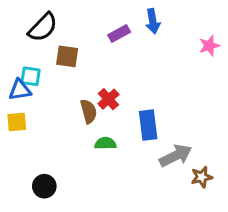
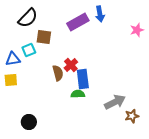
purple rectangle: (119, 33) -> (78, 22), size x1.5
cyan square: (31, 76) -> (29, 50), moved, turned -32
blue rectangle: (148, 125) -> (83, 79), moved
green semicircle: (105, 143) -> (78, 94), moved

